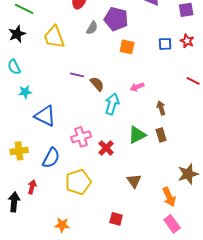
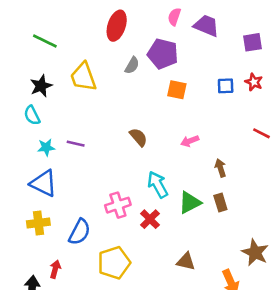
black star: (17, 34) -> (41, 86), moved
purple line: (77, 75) -> (76, 144), moved
cyan arrow: (112, 104) -> (158, 185), moved, turned -45
blue triangle: (45, 116) -> (44, 183), moved
brown star: (188, 174) -> (255, 252), turned -30
brown triangle: (134, 181) -> (186, 261), turned -42

